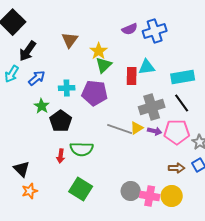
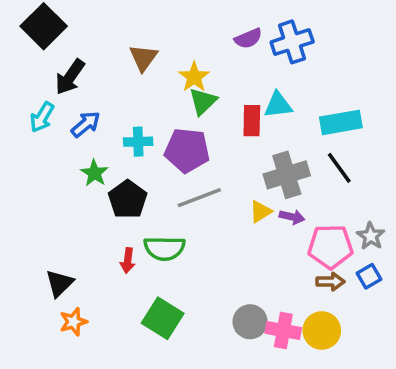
gray line: (120, 129) -> (199, 198), moved, turned -40
pink pentagon: (177, 132) -> (330, 247), moved
black triangle: (22, 169) -> (59, 283), turned 30

